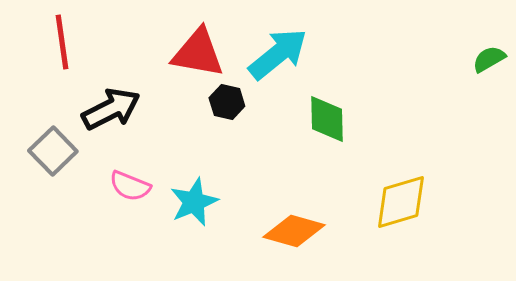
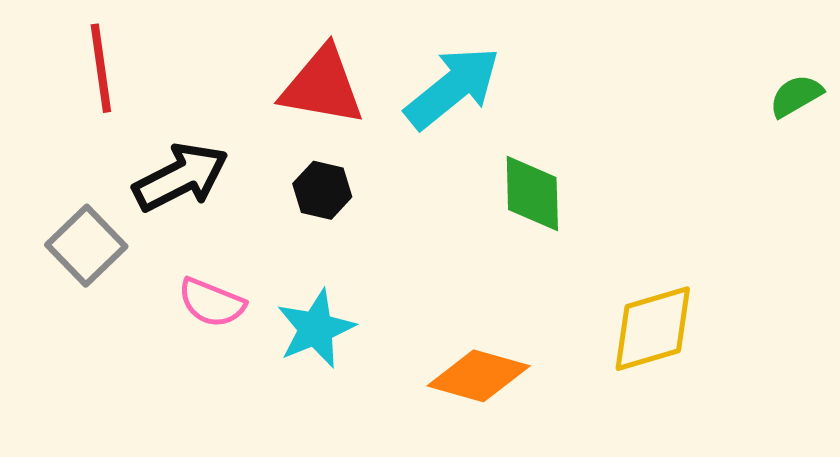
black hexagon: (227, 102) -> (322, 190), moved

